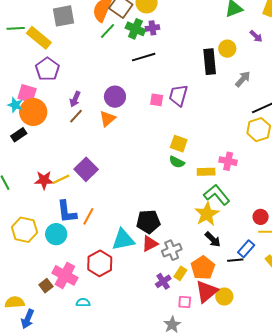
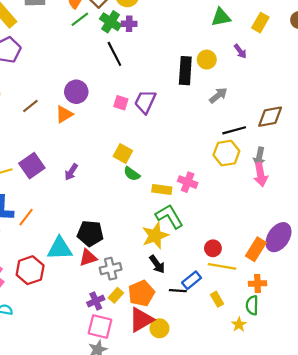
black line: (144, 57) -> (114, 54), turned 70
purple arrow: (75, 99) -> (71, 172), moved
yellow square: (179, 144) -> (123, 154), moved
pink square: (185, 302) -> (100, 327), moved, size x1.6

